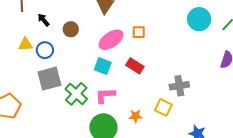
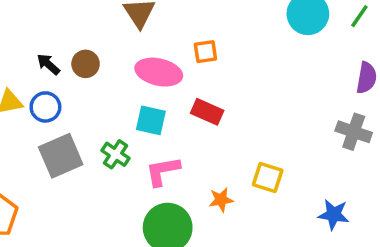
black arrow: (43, 20) -> (48, 64), moved
pink ellipse: (111, 40) -> (159, 72), turned 55
gray cross: (179, 86) -> (354, 132), moved, turned 36
green cross: (76, 94) -> (116, 154), moved, size x0.7

